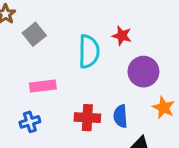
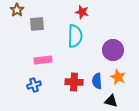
gray square: (34, 34) -> (37, 24), turned 35
red star: (122, 36) -> (82, 12), moved
orange star: (164, 108) -> (118, 77), moved

